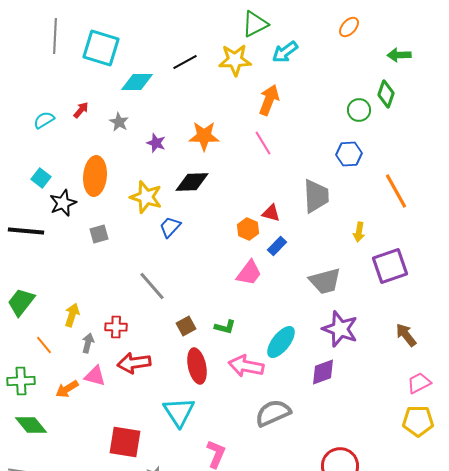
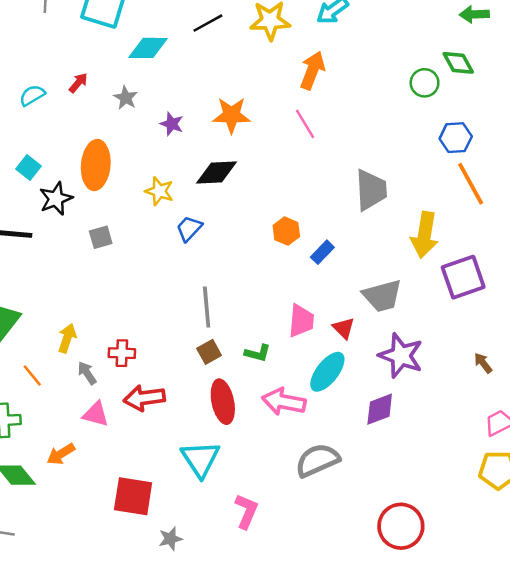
green diamond: (386, 94) -> (458, 63), turned -48
blue hexagon: (349, 154) -> (456, 138), moved
yellow star: (146, 197) -> (159, 191), size x0.7
red triangle: (271, 213) -> (344, 328), moved, turned 30
yellow arrow: (359, 232) -> (425, 235), size x1.8
pink trapezoid: (249, 273) -> (301, 321), moved, turned -32
gray line: (152, 286) -> (207, 307), moved, turned 36
brown arrow: (406, 335) -> (483, 363), size x0.7
gray arrow: (88, 343) -> (87, 373), turned -48
orange arrow: (67, 389) -> (61, 454), moved

